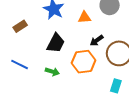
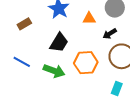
black arrow: (97, 40) -> (110, 34), moved
green arrow: (52, 72) -> (54, 71), size x1.5

